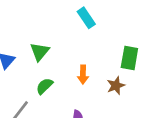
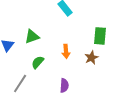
green triangle: (40, 52) -> (32, 37), turned 35

